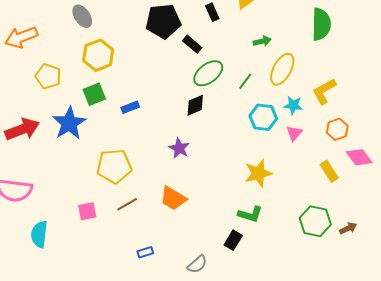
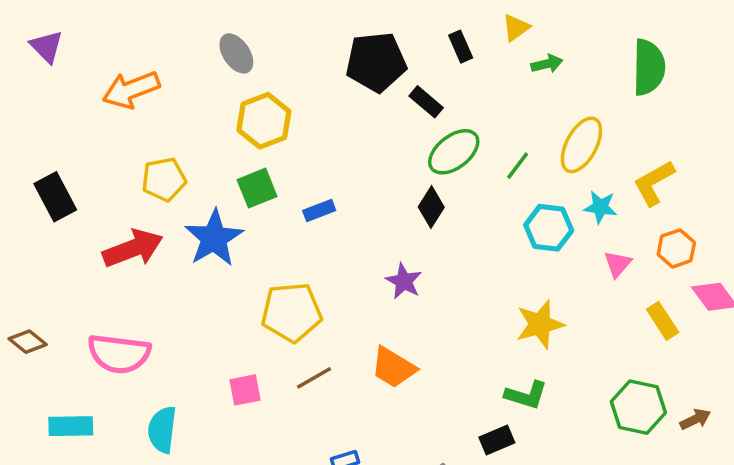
green arrow: (262, 41) -> (547, 64), moved
yellow pentagon: (48, 76) -> (164, 179), moved, turned -30
black diamond: (195, 105) -> (431, 207), turned -35
pink triangle: (294, 133) -> (618, 264), moved
black rectangle: (233, 240) -> (497, 440), turned 36

